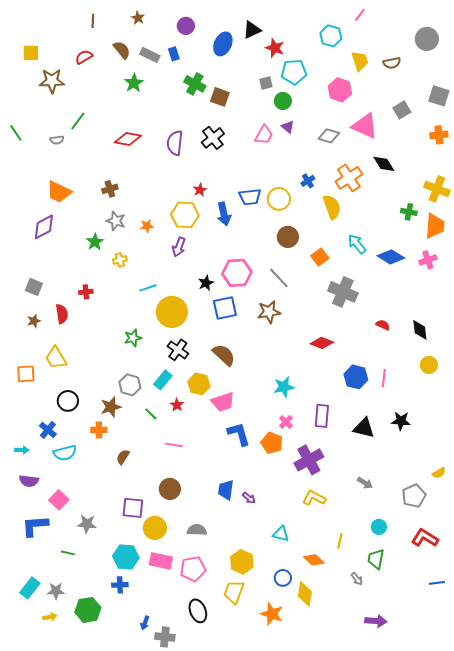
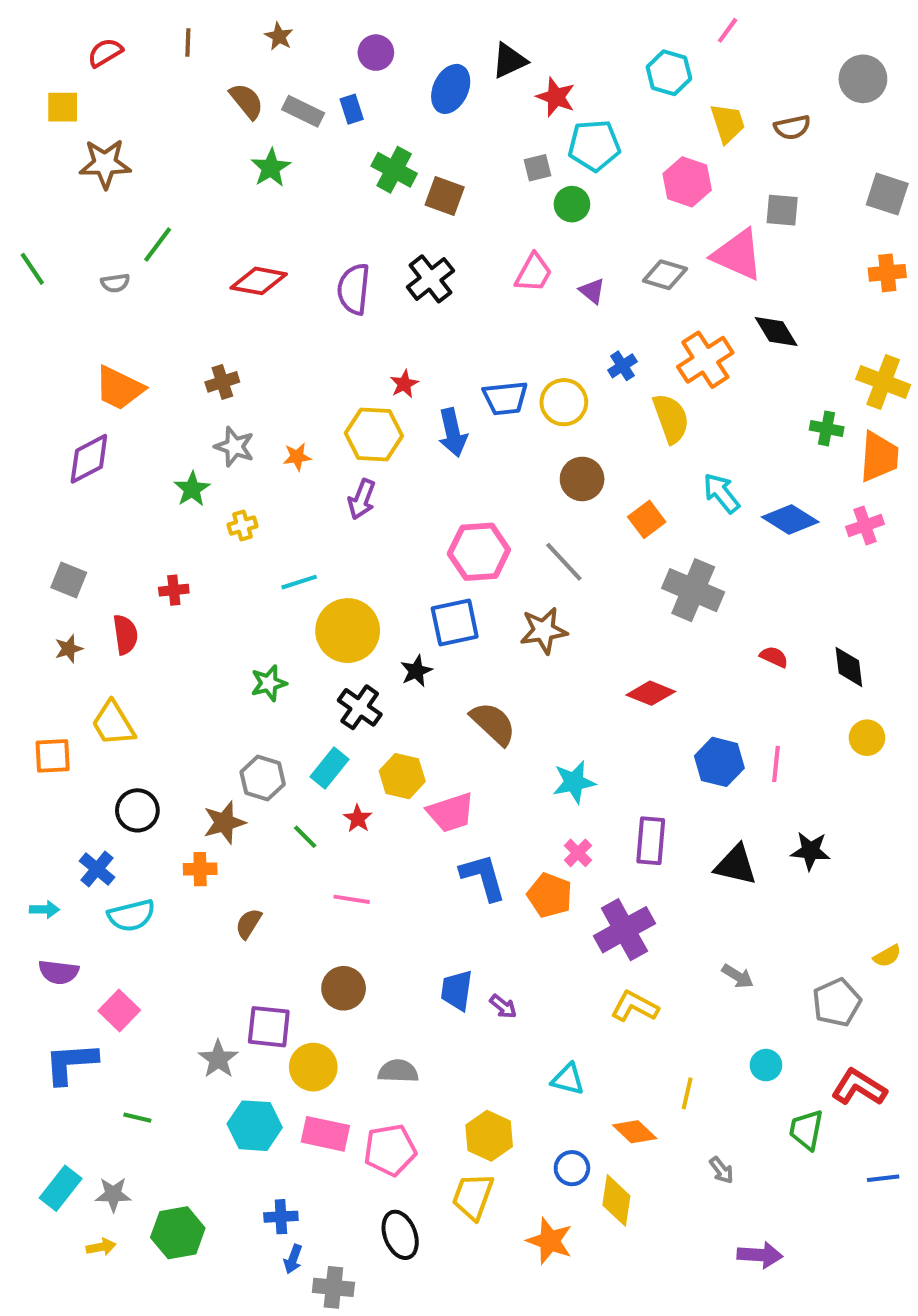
red semicircle: (84, 57) -> (105, 53), moved
gray square: (402, 110) -> (782, 210), moved, turned 36
purple triangle: (288, 127) -> (592, 291), moved
black star: (206, 283) -> (416, 671), moved
brown semicircle: (224, 355) -> (493, 724), moved
gray star: (87, 524) -> (218, 1059), moved, turned 30
green trapezoid: (376, 559) -> (806, 1130), moved
blue cross: (120, 585) -> (281, 1217), moved

